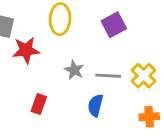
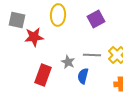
gray star: (74, 70) -> (68, 62), moved
red rectangle: (39, 104) -> (43, 75), size x1.5

